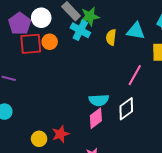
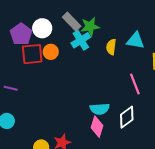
cyan cross: (80, 30) -> (81, 40), turned 30
pink line: (135, 75) -> (135, 84), turned -50
pink diamond: (96, 118) -> (97, 127), turned -35

